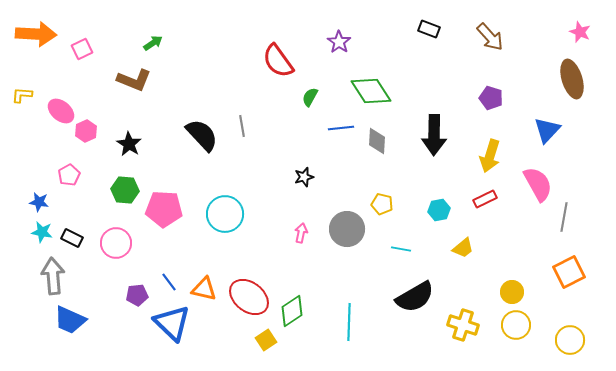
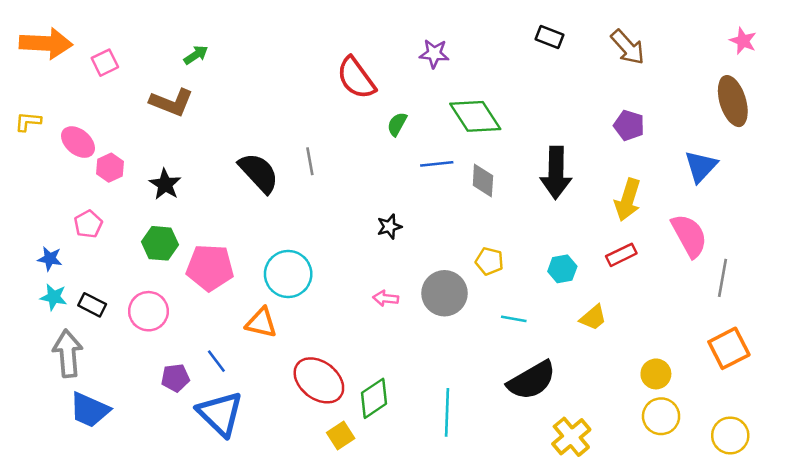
purple star: (339, 42) -> (434, 54), turned -30
pink arrow: (301, 233) -> (386, 298), turned -96
orange triangle: (204, 289) -> (261, 323), moved
yellow cross: (463, 325) -> (571, 437), moved, turned 32

